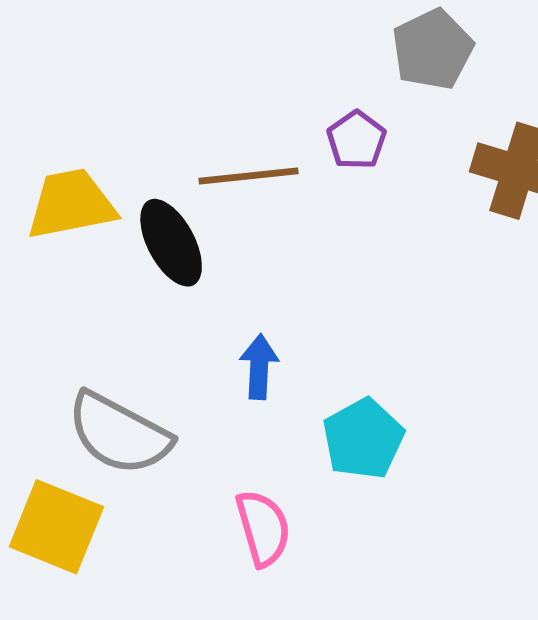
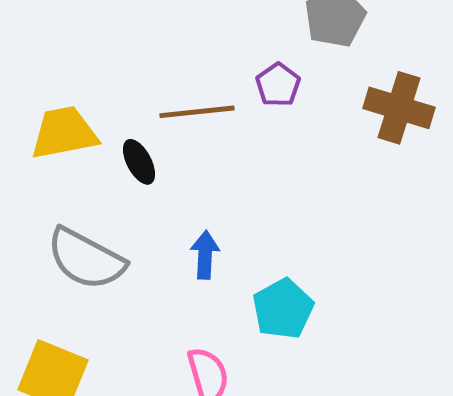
black ellipse: (171, 243) -> (139, 162), size x0.7
gray semicircle: (119, 433) -> (86, 259), moved

